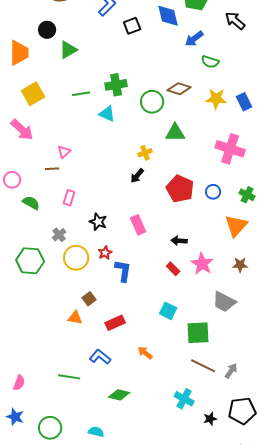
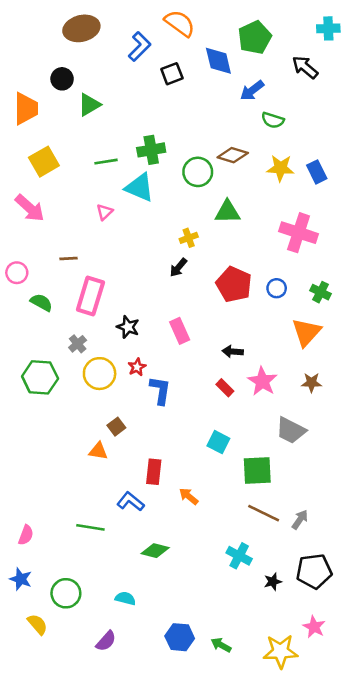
cyan triangle: (107, 114) -> (140, 187), size x1.4
pink triangle: (64, 152) -> (105, 212), moved
pink rectangle: (69, 198) -> (90, 296), size x1.8
red rectangle: (115, 323) -> (154, 472), moved, turned -60

